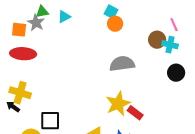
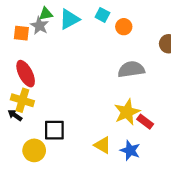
cyan square: (111, 12) -> (102, 15), moved
cyan triangle: (64, 17) -> (69, 19), size x1.5
red ellipse: (23, 54) -> (26, 74), moved, turned 60

